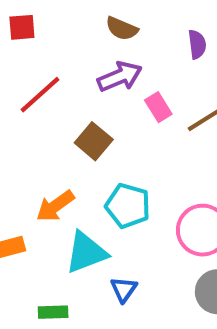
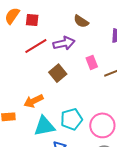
red square: (22, 27) -> (32, 20), moved
purple arrow: (120, 77) -> (64, 43), moved
cyan pentagon: (128, 206) -> (71, 119), moved, turned 30

